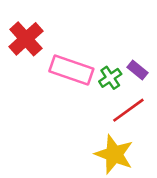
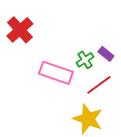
pink rectangle: (71, 70) -> (56, 73), moved

